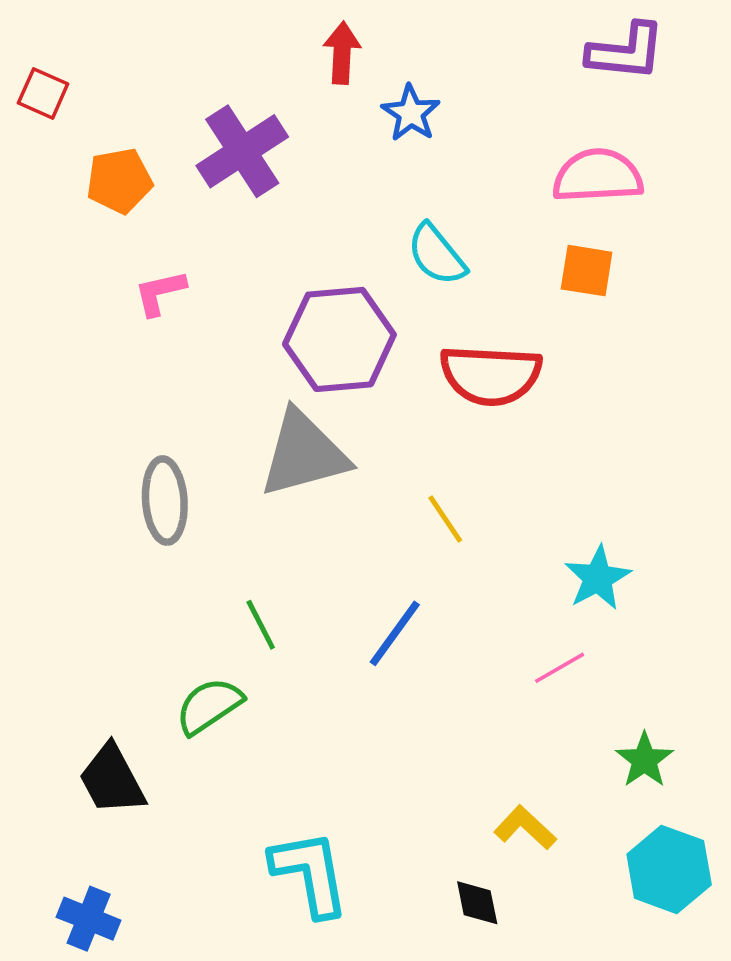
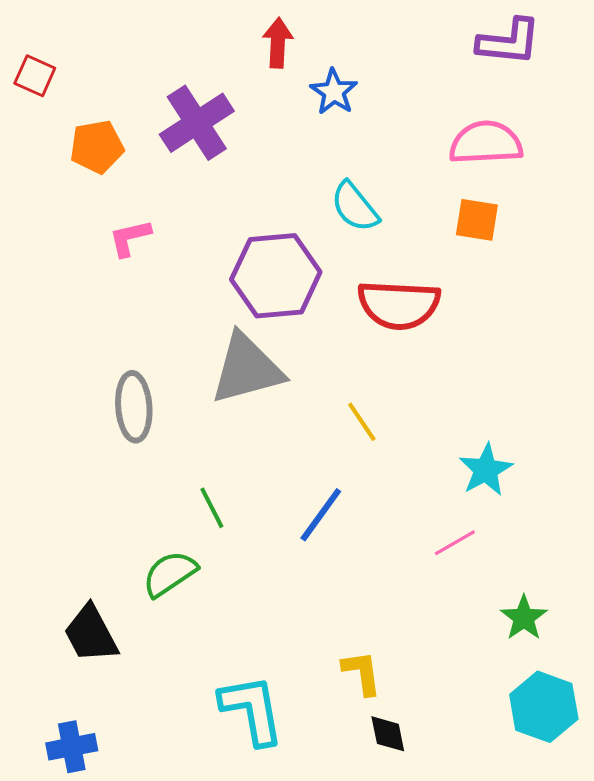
yellow L-shape: (525, 828) -> (362, 673), moved, turned 39
blue cross: (89, 919) -> (72, 747), turned -33

